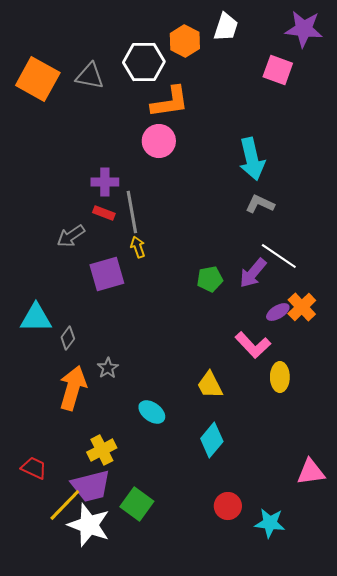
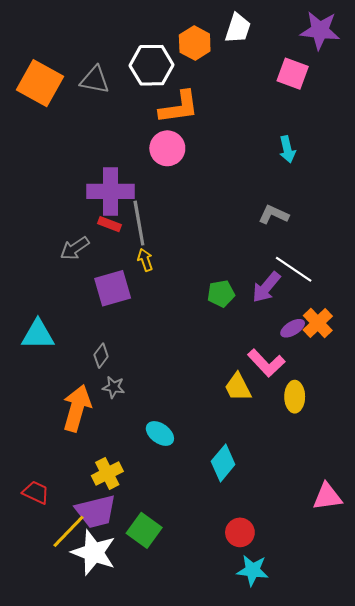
cyan arrow: (252, 159) -> (287, 149), moved, size x0.6
purple cross: (105, 182) -> (111, 191), size x1.6
gray diamond: (68, 338) -> (101, 356), moved
gray star: (108, 368) -> (114, 387), turned -30
yellow trapezoid: (210, 385) -> (238, 387), moved
cyan star: (270, 523) -> (253, 570), moved

